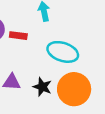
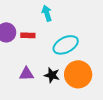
cyan ellipse: (63, 52) -> (66, 45), turned -40

